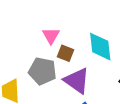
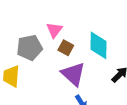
gray pentagon: (42, 71) -> (30, 48), moved, turned -30

